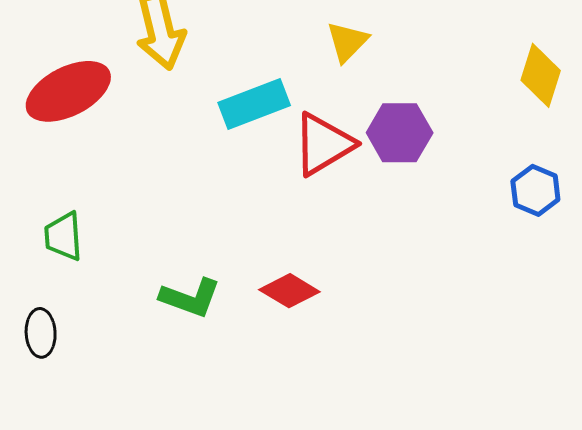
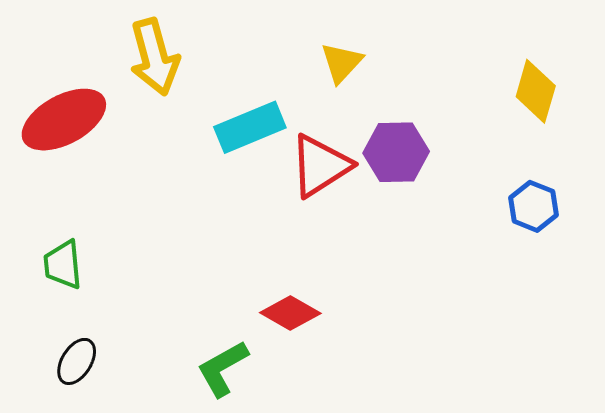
green L-shape: (190, 298) -> (223, 368), moved, turned 132
black ellipse: (41, 333) -> (77, 361), moved, turned 36

